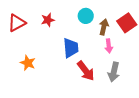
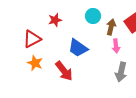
red triangle: (17, 23) -> (32, 39), moved
blue trapezoid: (71, 48) -> (78, 48), turned 130
red arrow: (86, 71) -> (64, 71), moved

